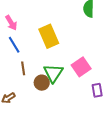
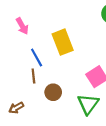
blue line: (14, 45) -> (37, 57), moved
green triangle: (53, 73) -> (88, 104), moved

